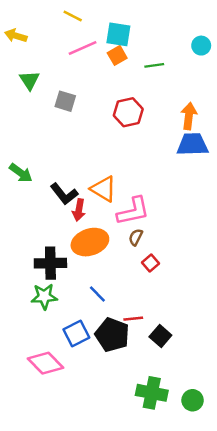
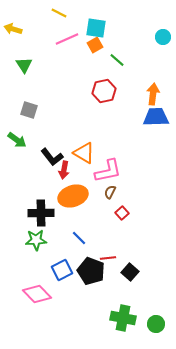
green line: (154, 65) -> (117, 60), moved, turned 49
gray square: (65, 101) -> (29, 110), moved

